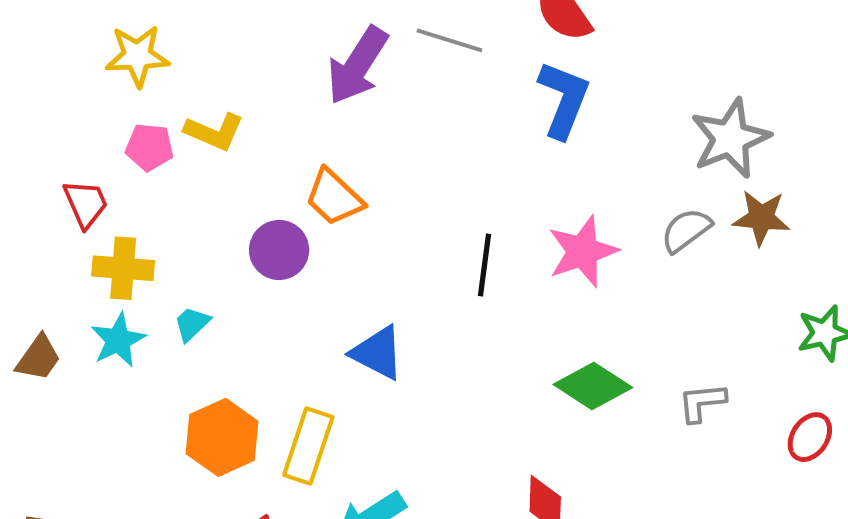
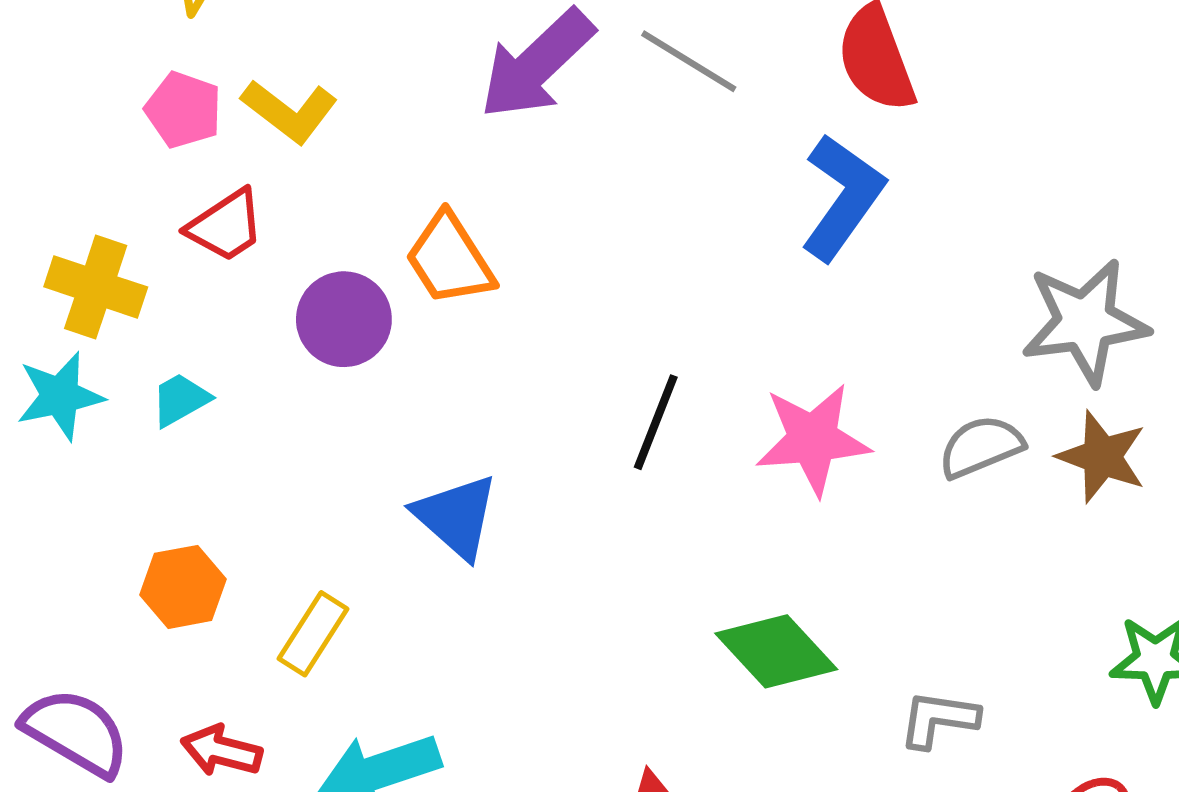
red trapezoid: (86, 204) -> (226, 226), moved, turned 66
orange hexagon: (222, 437) -> (183, 587), size x0.7
yellow rectangle: (308, 446) -> (313, 634), size x0.7

